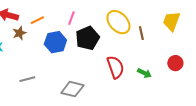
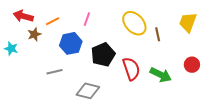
black pentagon: (87, 38) -> (103, 55), moved
green arrow: (144, 73) -> (161, 75), size x1.5
gray line: (27, 79) -> (55, 72), moved

